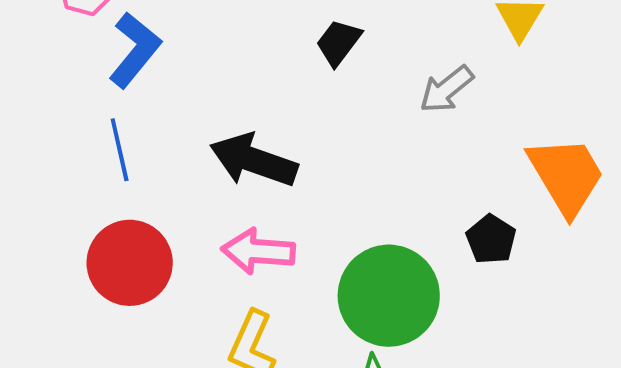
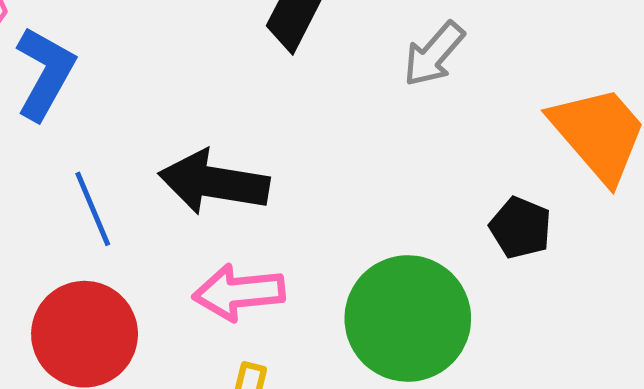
blue line: (120, 150) -> (93, 209), moved

